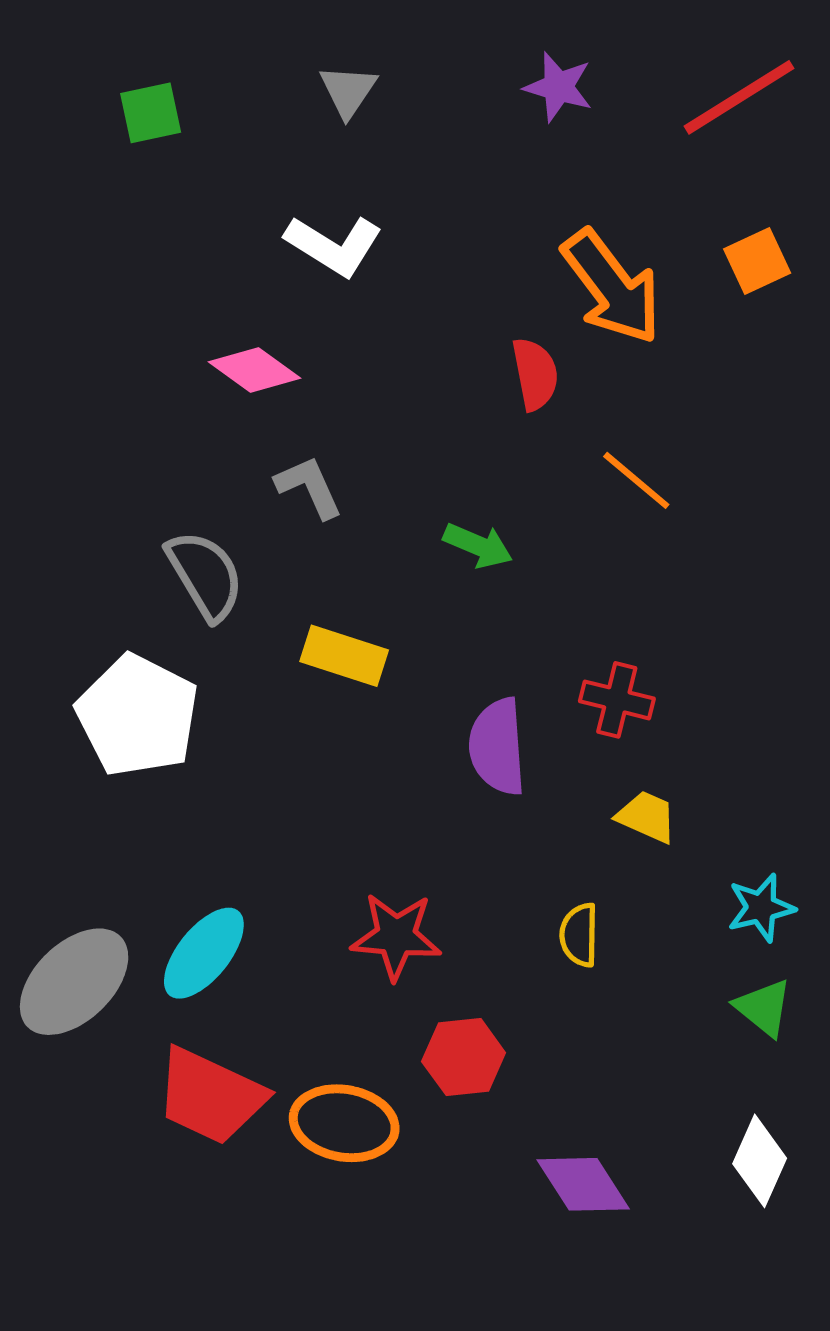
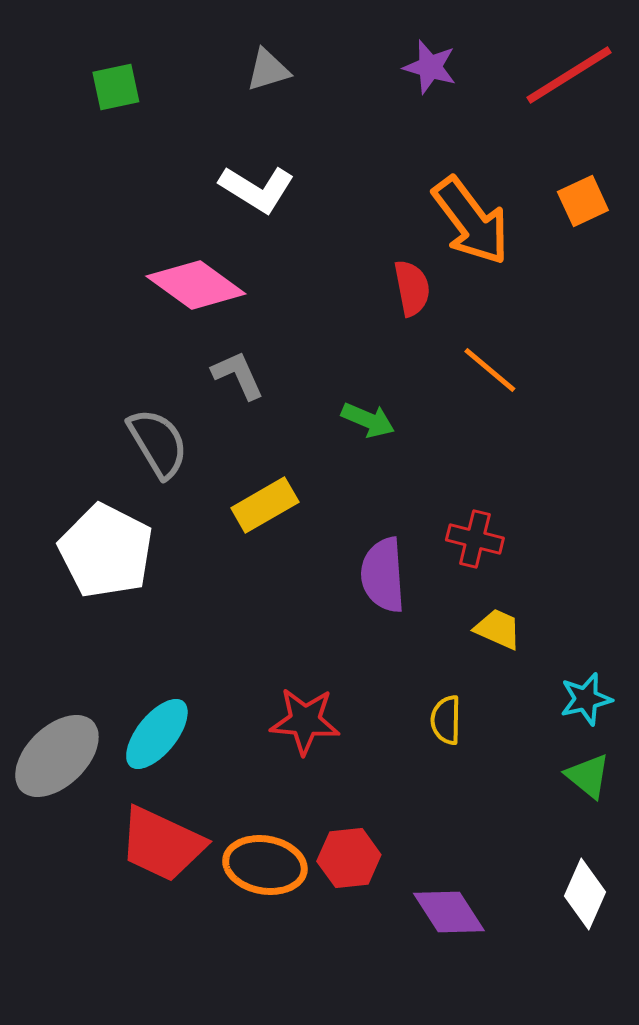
gray triangle: (348, 91) -> (268, 70), turned 39
pink diamond: (255, 370) -> (196, 285), size x1.4
yellow rectangle: (344, 656) -> (265, 505), turned -48
red hexagon: (464, 1057) -> (349, 858), moved

